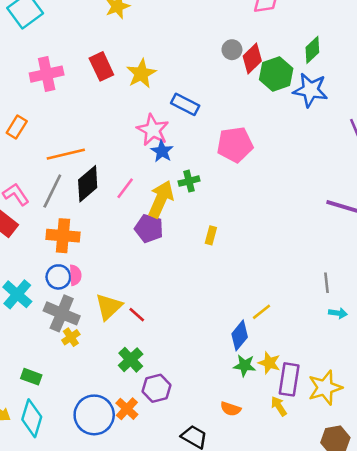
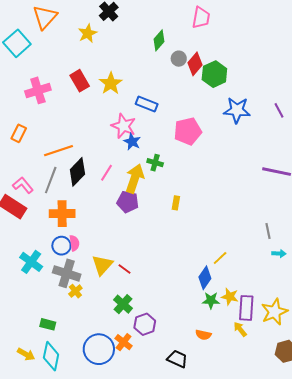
green diamond: (312, 50) -> (159, 40), moved
blue star: (310, 90) -> (237, 110), moved
green cross: (189, 181) -> (155, 163), turned 35

